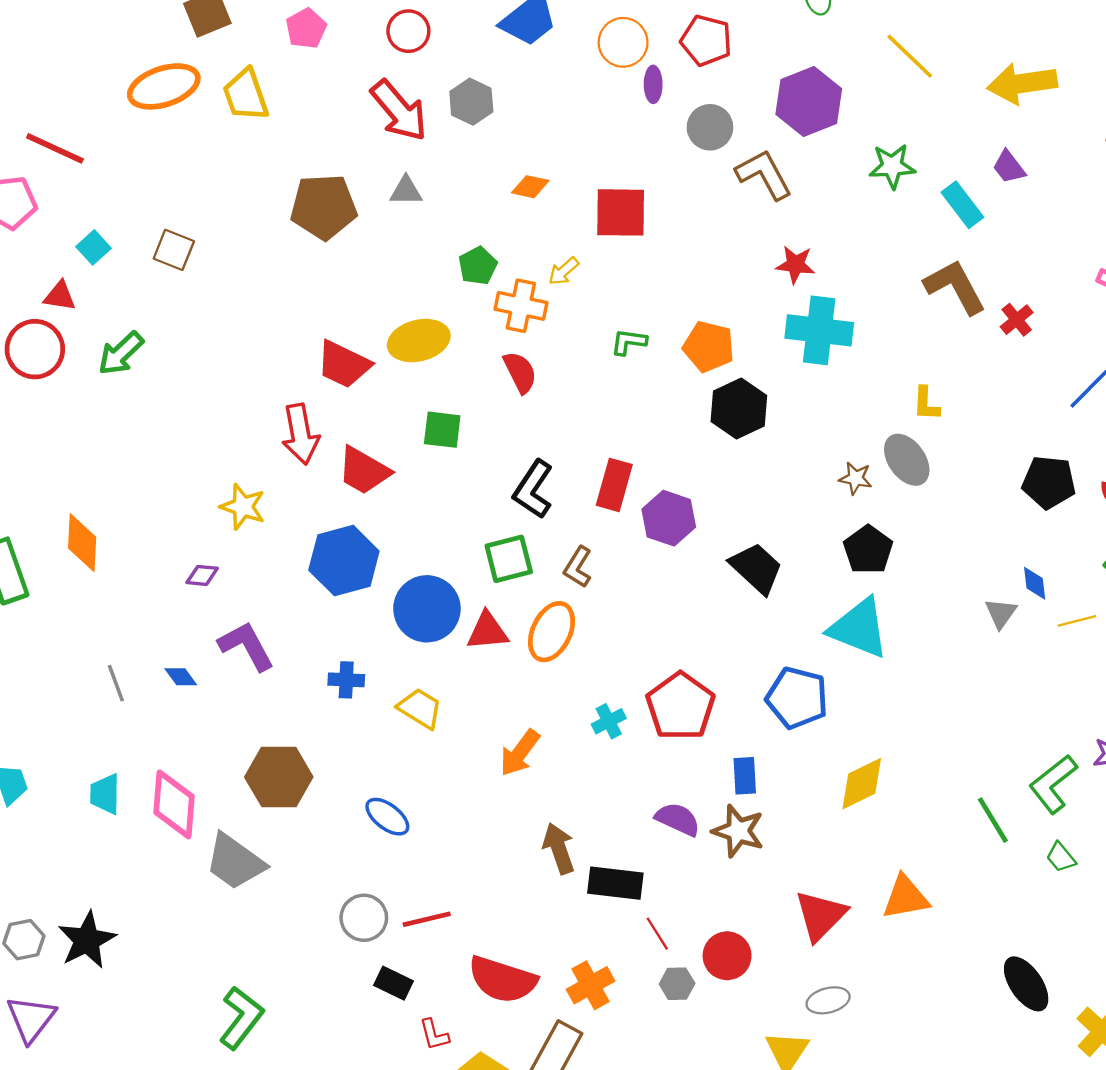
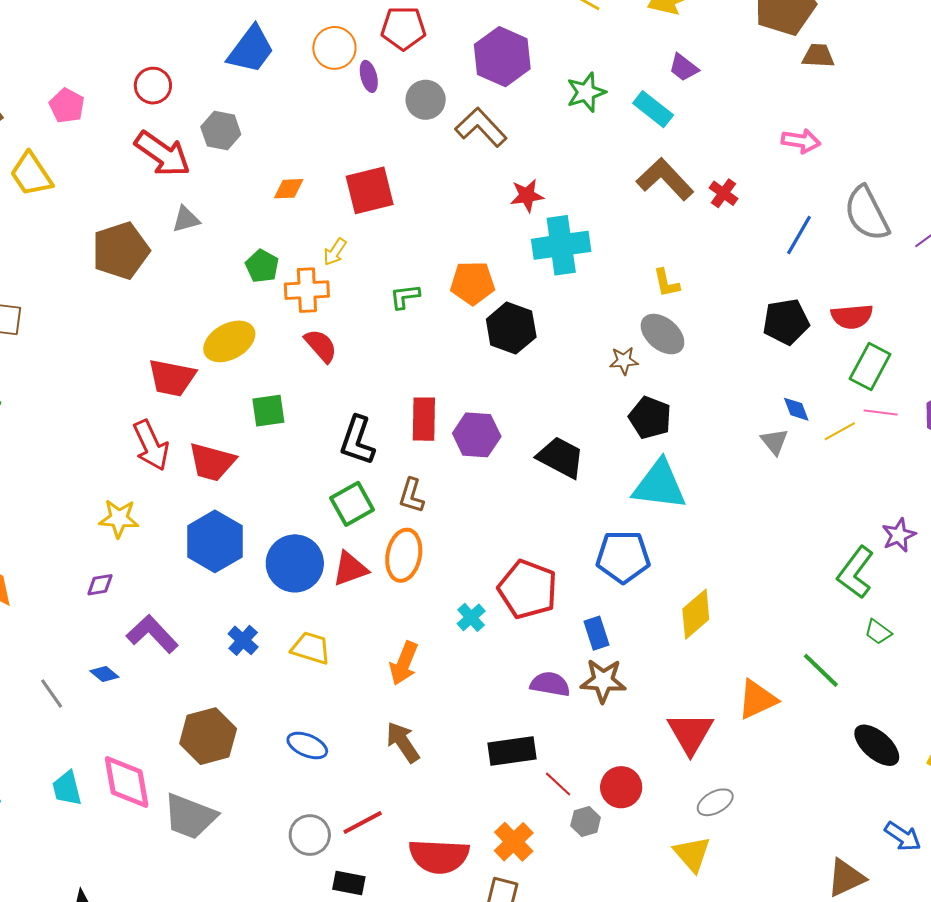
blue cross: (346, 680) -> (243, 640), turned -36
green line: (993, 820) -> (821, 670), moved
brown arrow: (559, 848) -> (403, 742), moved

